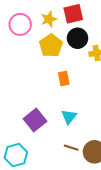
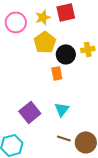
black circle: (77, 38) -> (66, 54), moved

